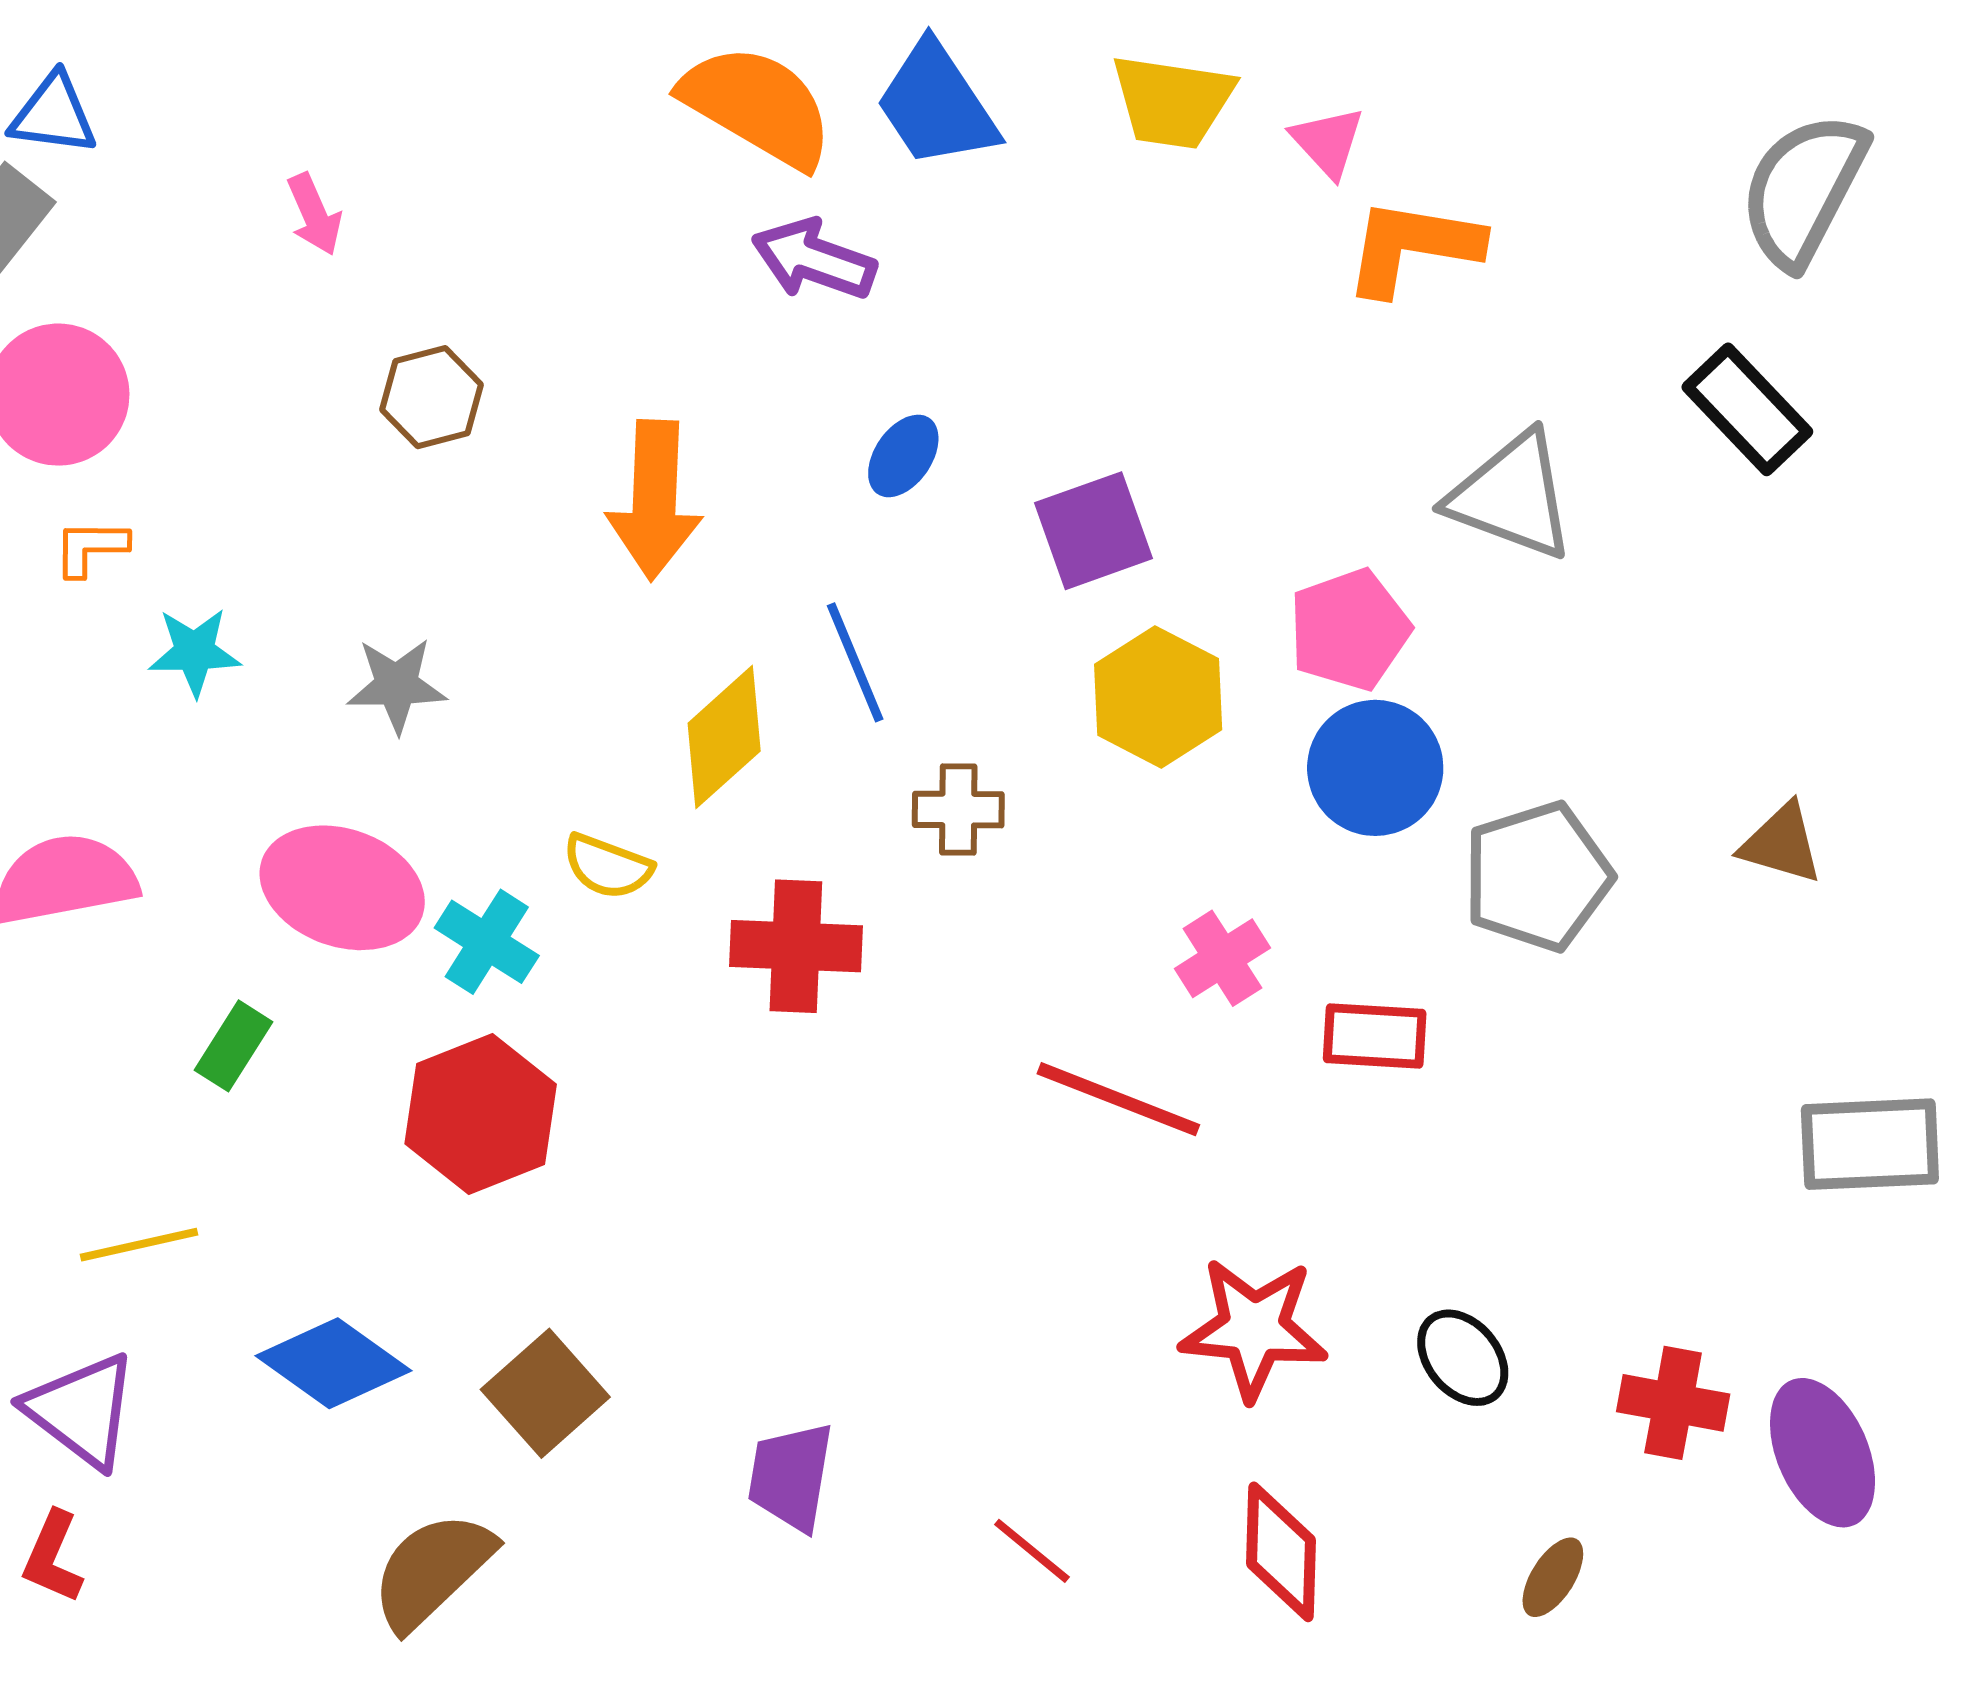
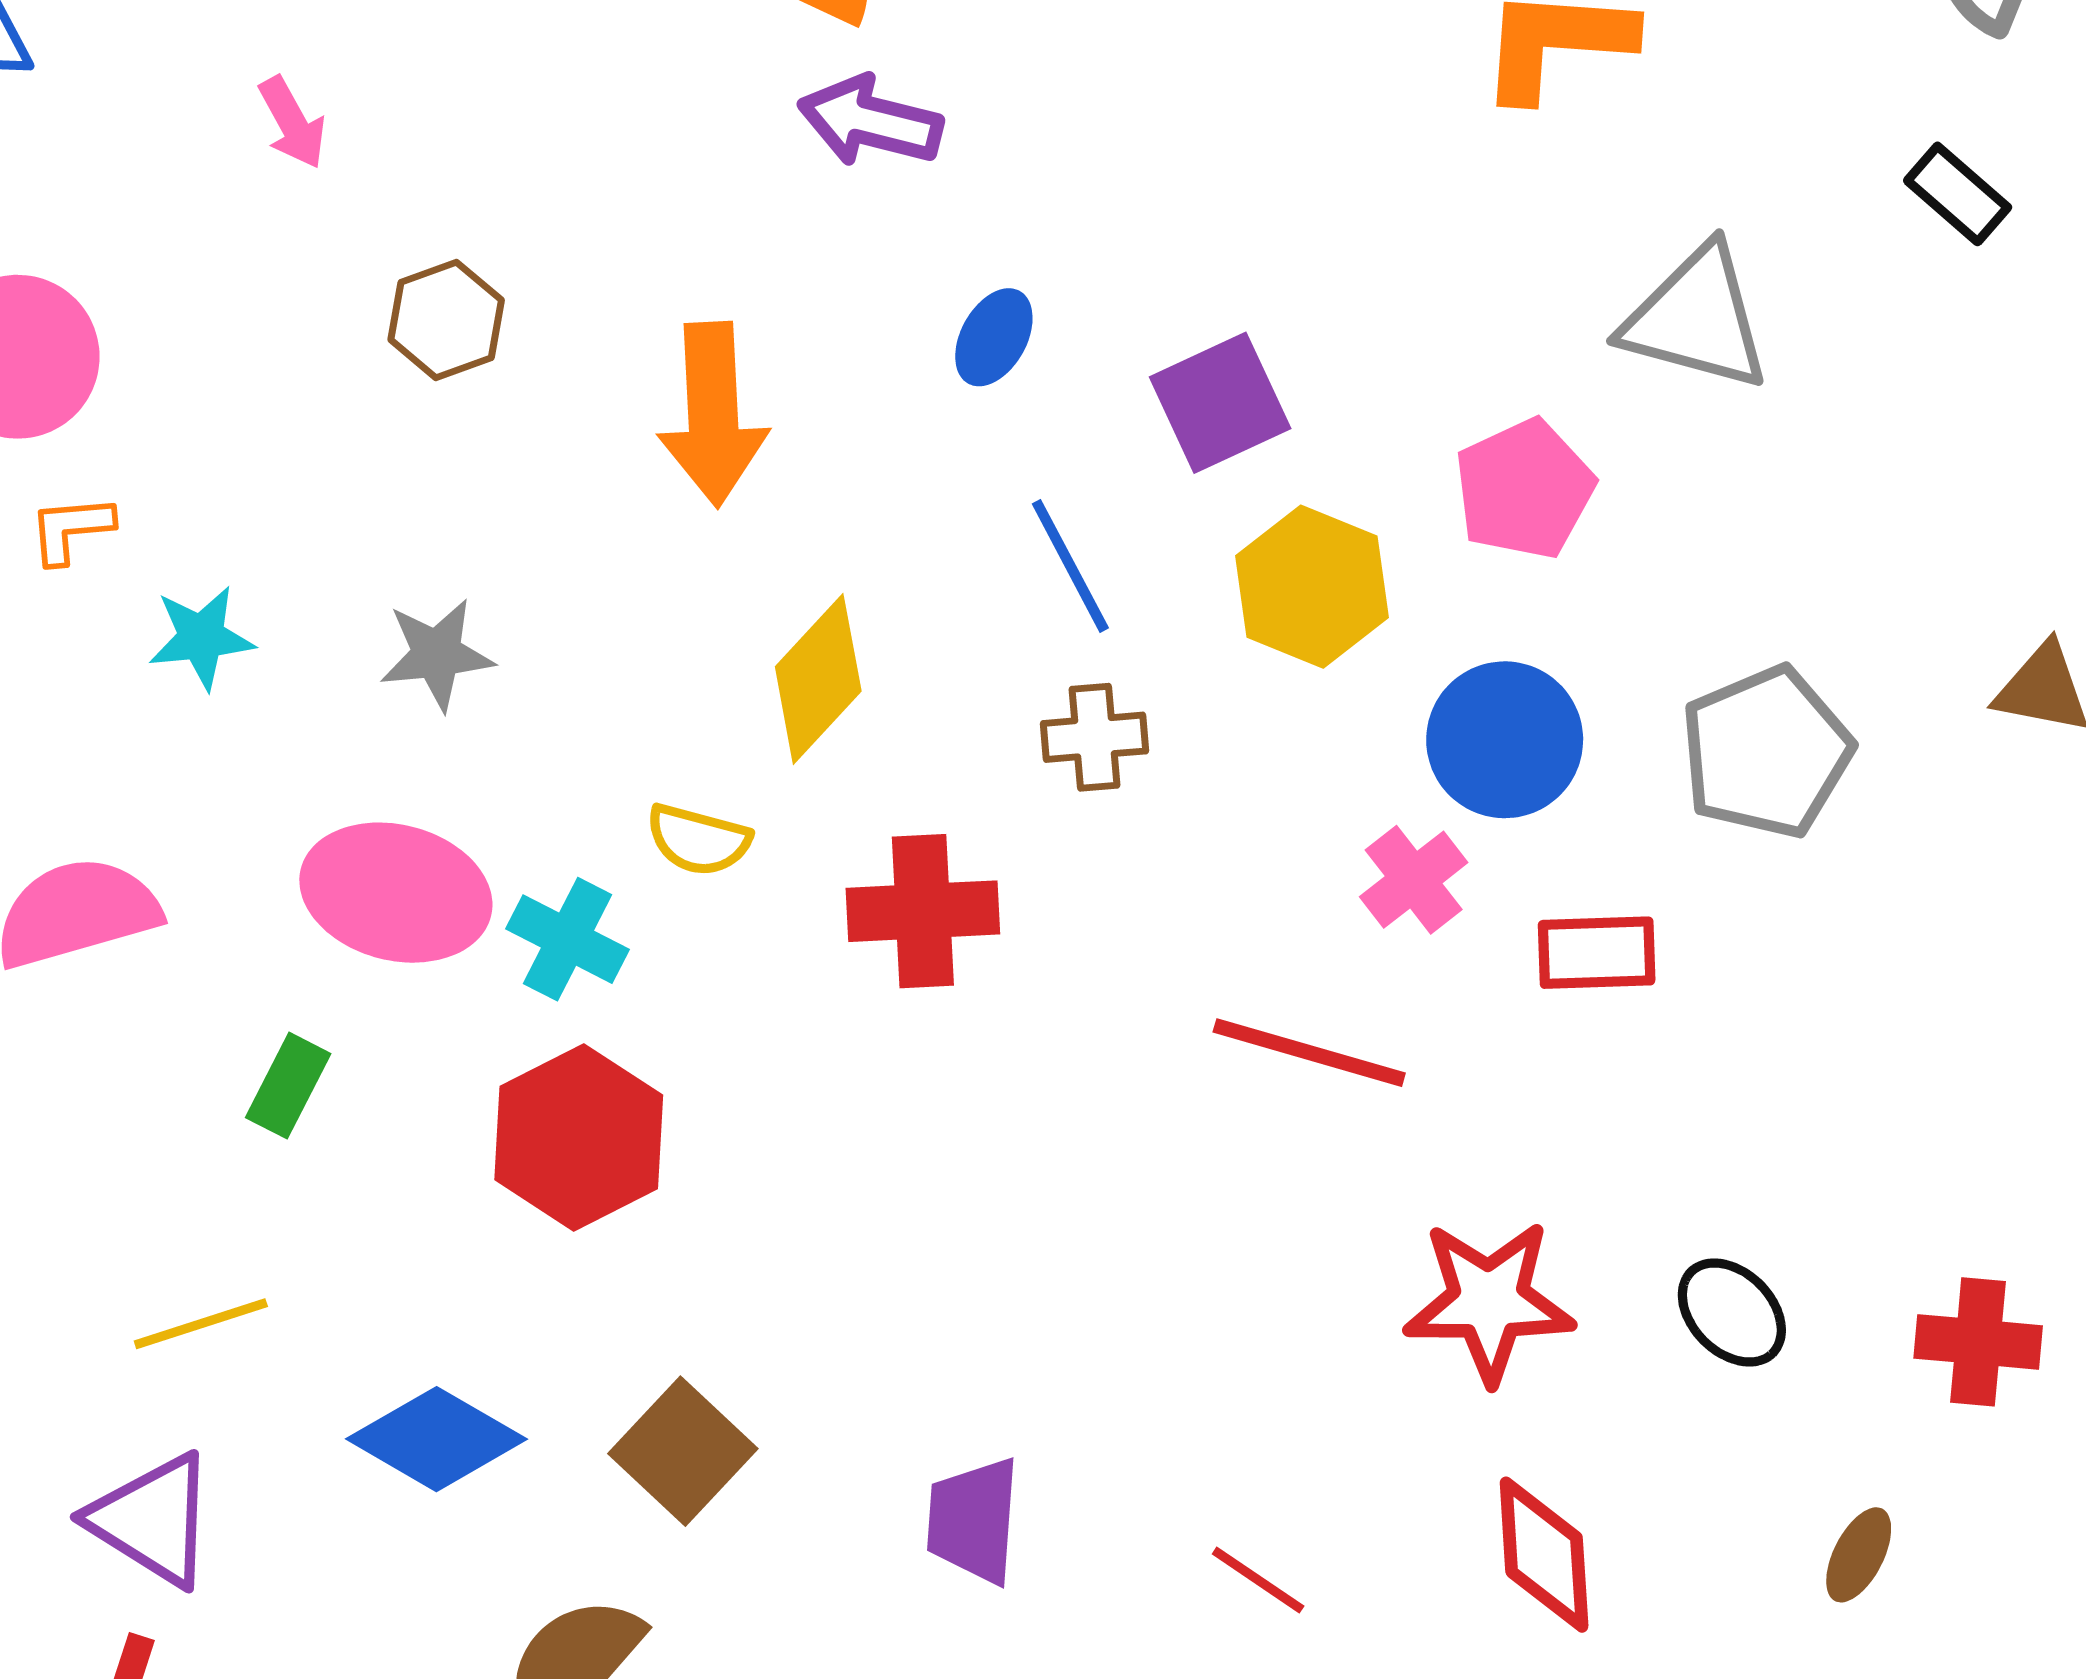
black rectangle: (1747, 409) -> (1958, 194), size x0.7
blue line: (855, 662) -> (1070, 566), moved
blue circle: (1375, 768) -> (1505, 740), moved

